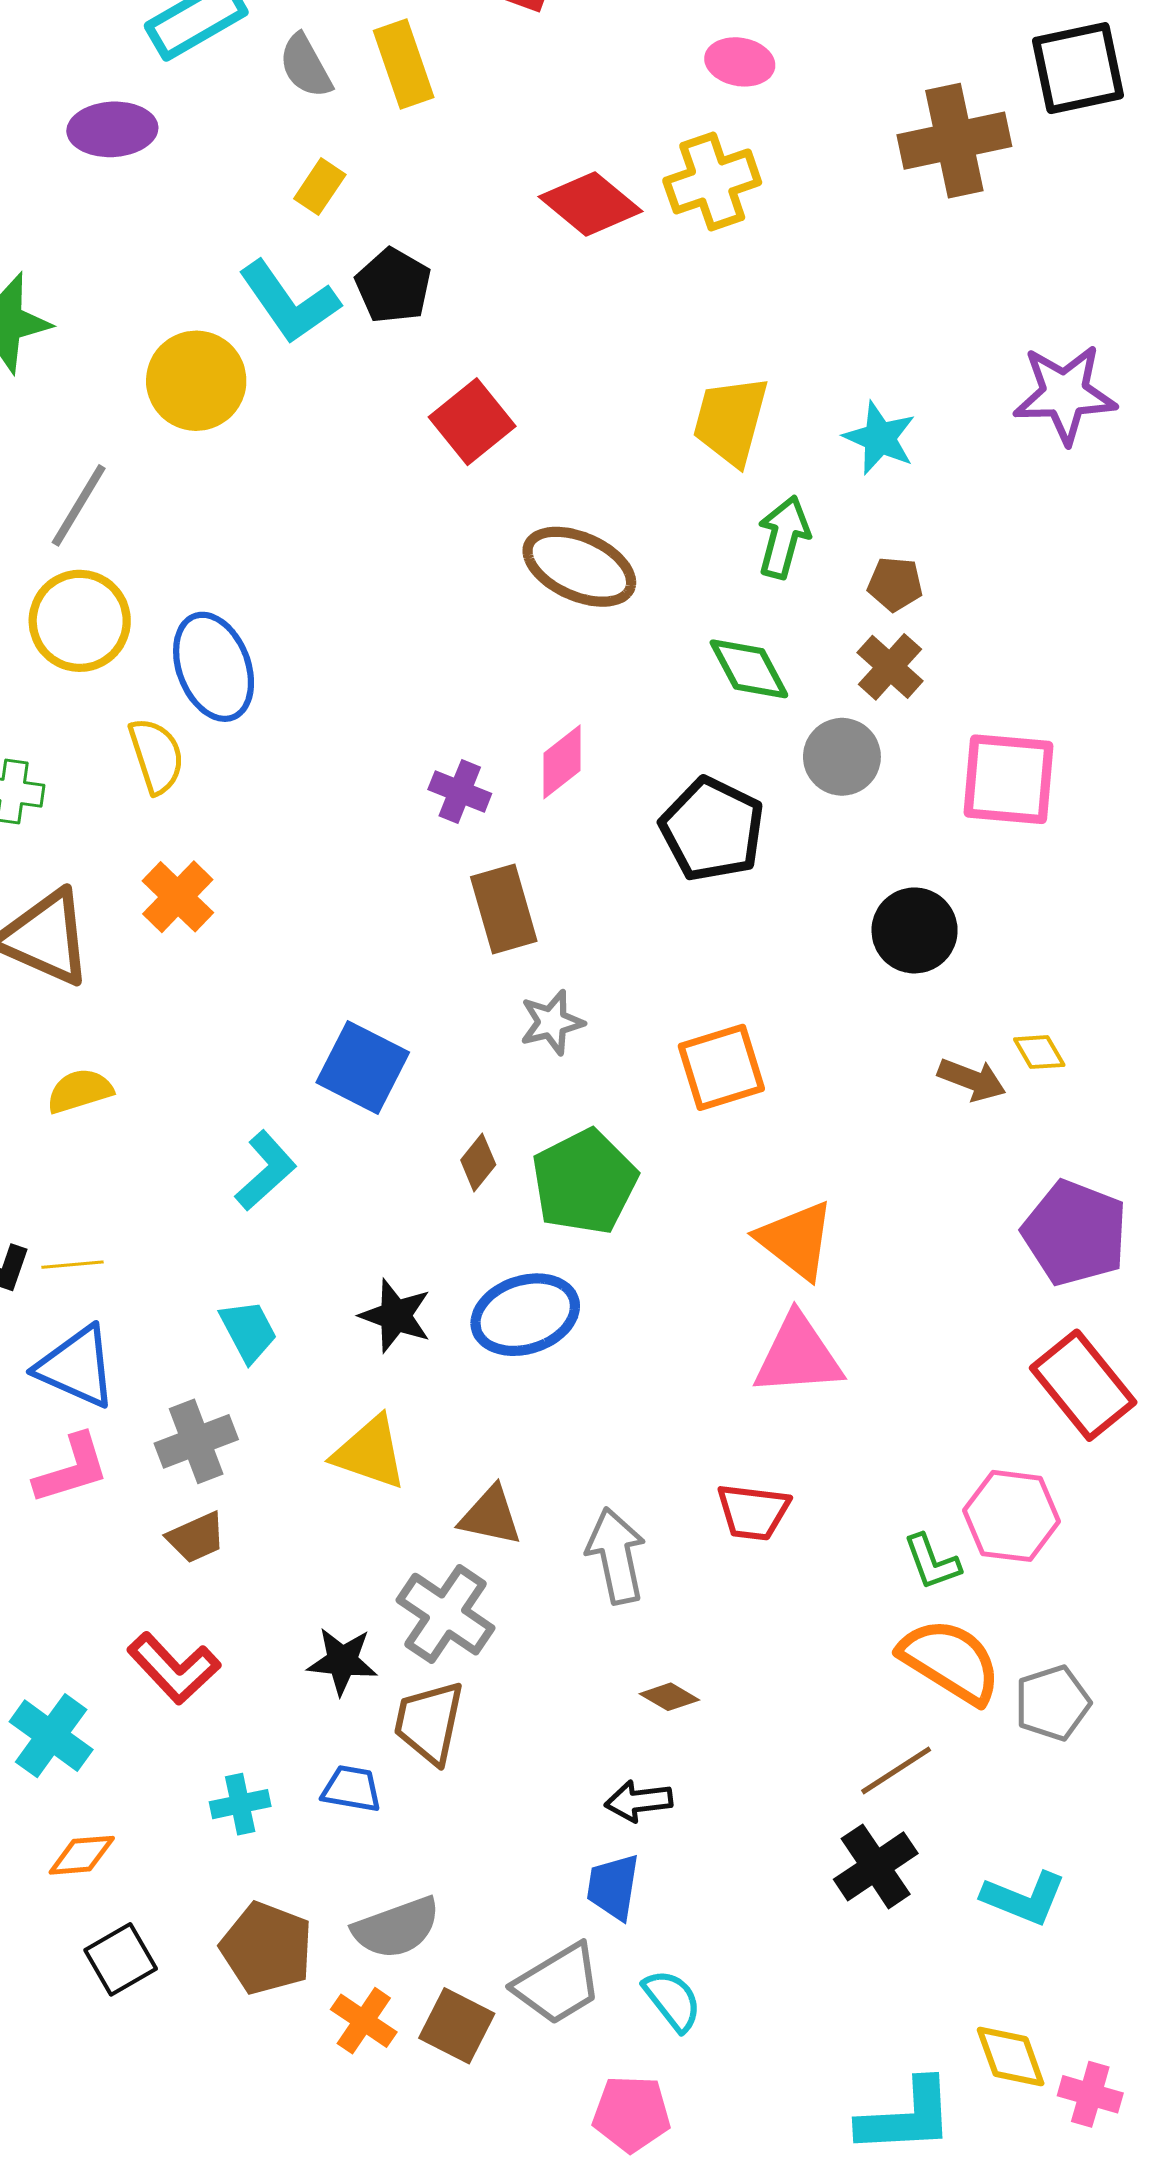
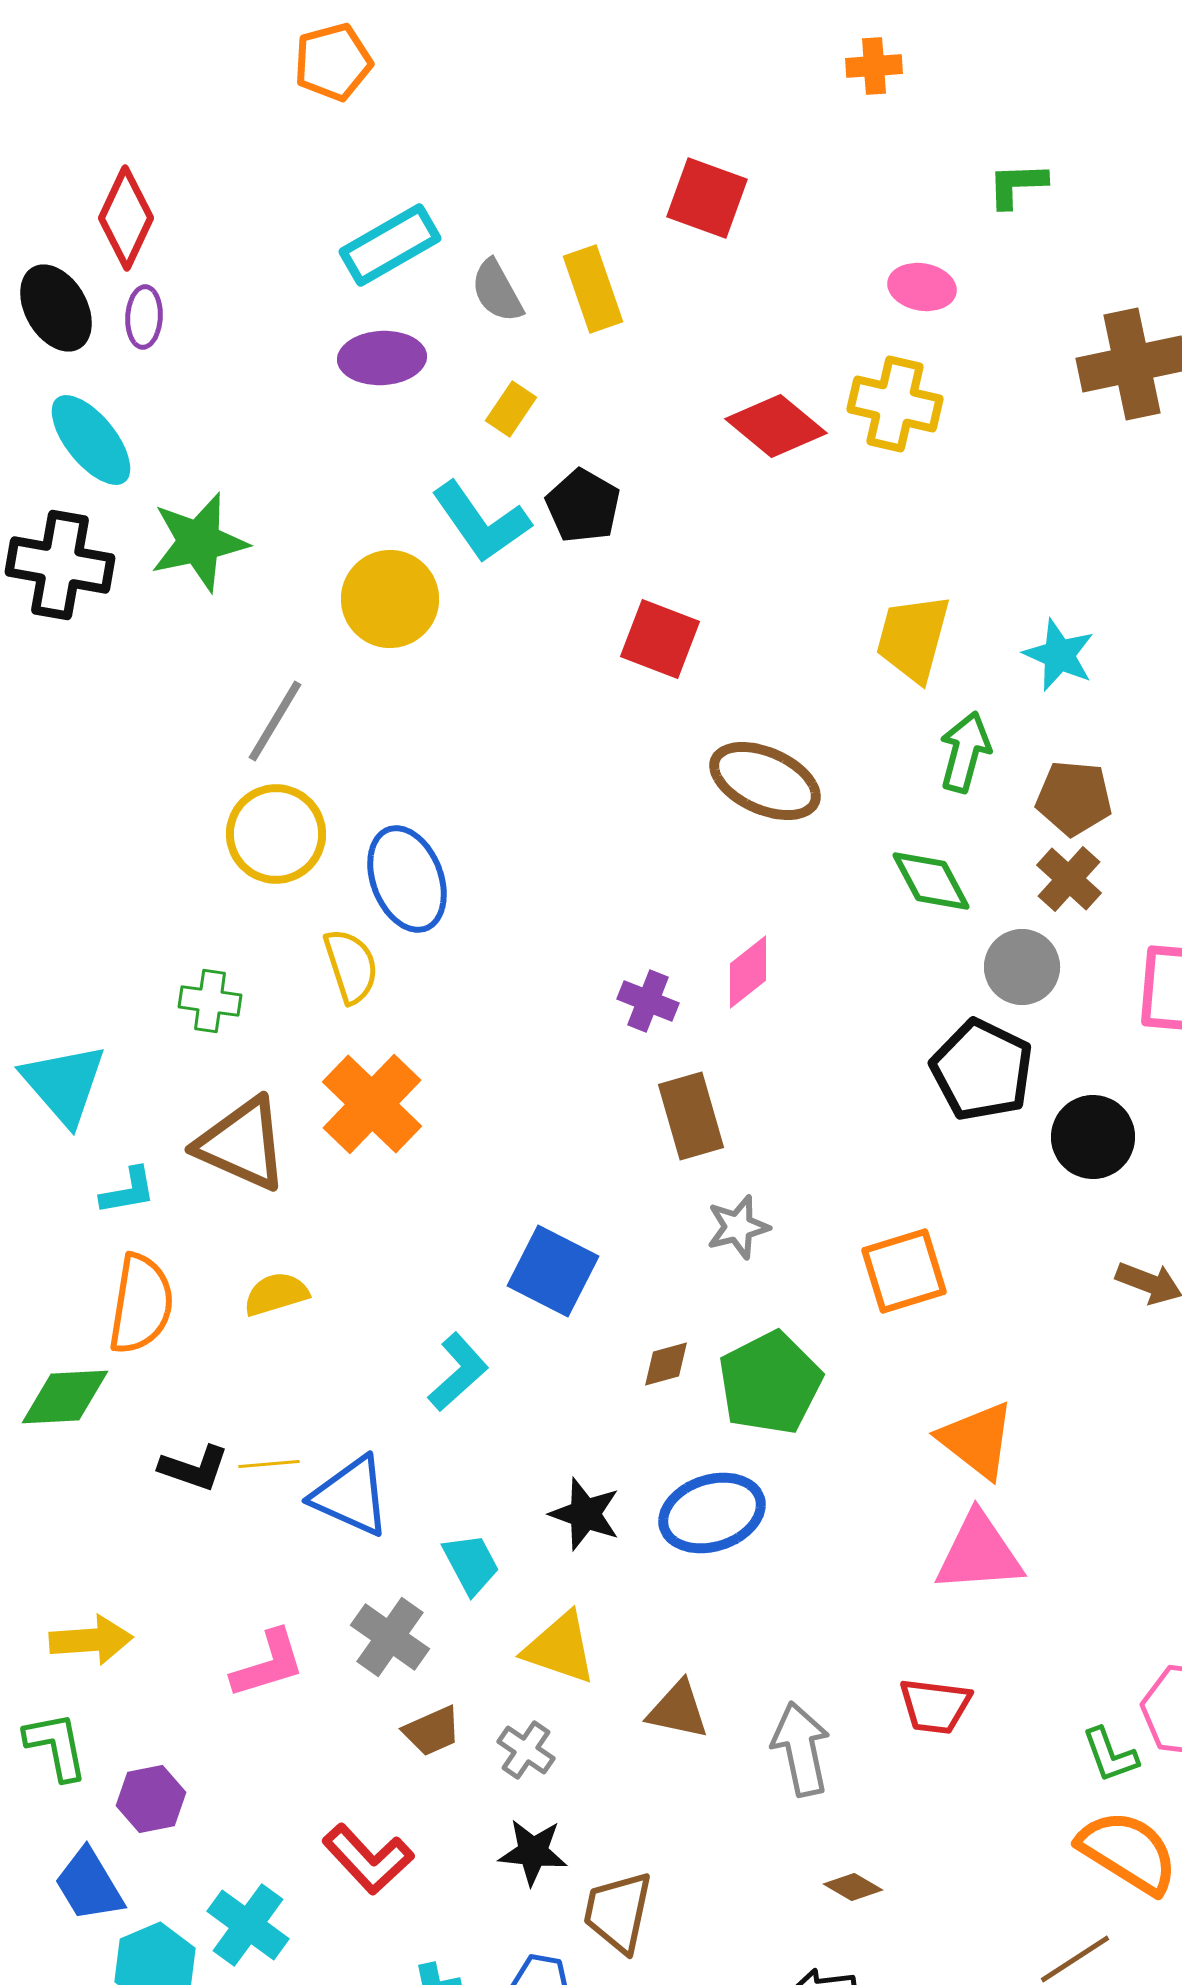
purple ellipse: (112, 129) -> (382, 358), moved
yellow cross: (712, 181) -> (895, 404), turned 32
red square: (472, 422) -> (660, 639), turned -30
brown pentagon: (895, 584) -> (1074, 798), size x1.4
black pentagon: (712, 829) -> (982, 1070), moved
orange cross: (178, 897) -> (372, 1104), size x1.4
brown diamond: (478, 1162) -> (666, 1364), turned 36
cyan trapezoid: (248, 1331) -> (471, 1564), moved
blue triangle: (77, 1367) -> (351, 1496), moved
gray cross: (196, 1441) -> (390, 1637), turned -34
brown trapezoid: (196, 1537) -> (432, 1731), moved
gray cross: (446, 1614) -> (526, 1750), moved, size x0.6

